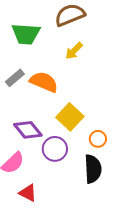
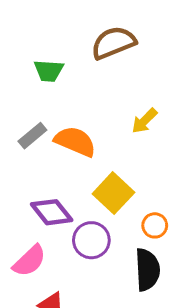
green trapezoid: (26, 34) -> (49, 71), size x0.7
yellow arrow: (74, 51) -> (144, 121), moved

